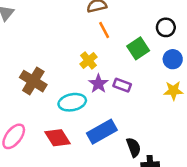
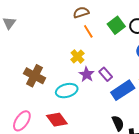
green square: (138, 48) -> (116, 25), moved
purple rectangle: (122, 85) -> (106, 74), turned 32
blue rectangle: (102, 132) -> (123, 90), moved

